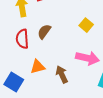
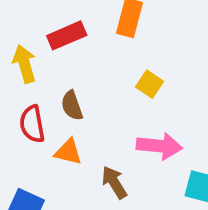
brown semicircle: (44, 32) -> (72, 106), turned -49
orange triangle: (38, 67) -> (68, 152), moved, turned 35

